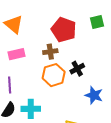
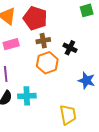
red pentagon: (64, 30) -> (35, 18), moved
black cross: (77, 69) -> (70, 48), moved, turned -32

